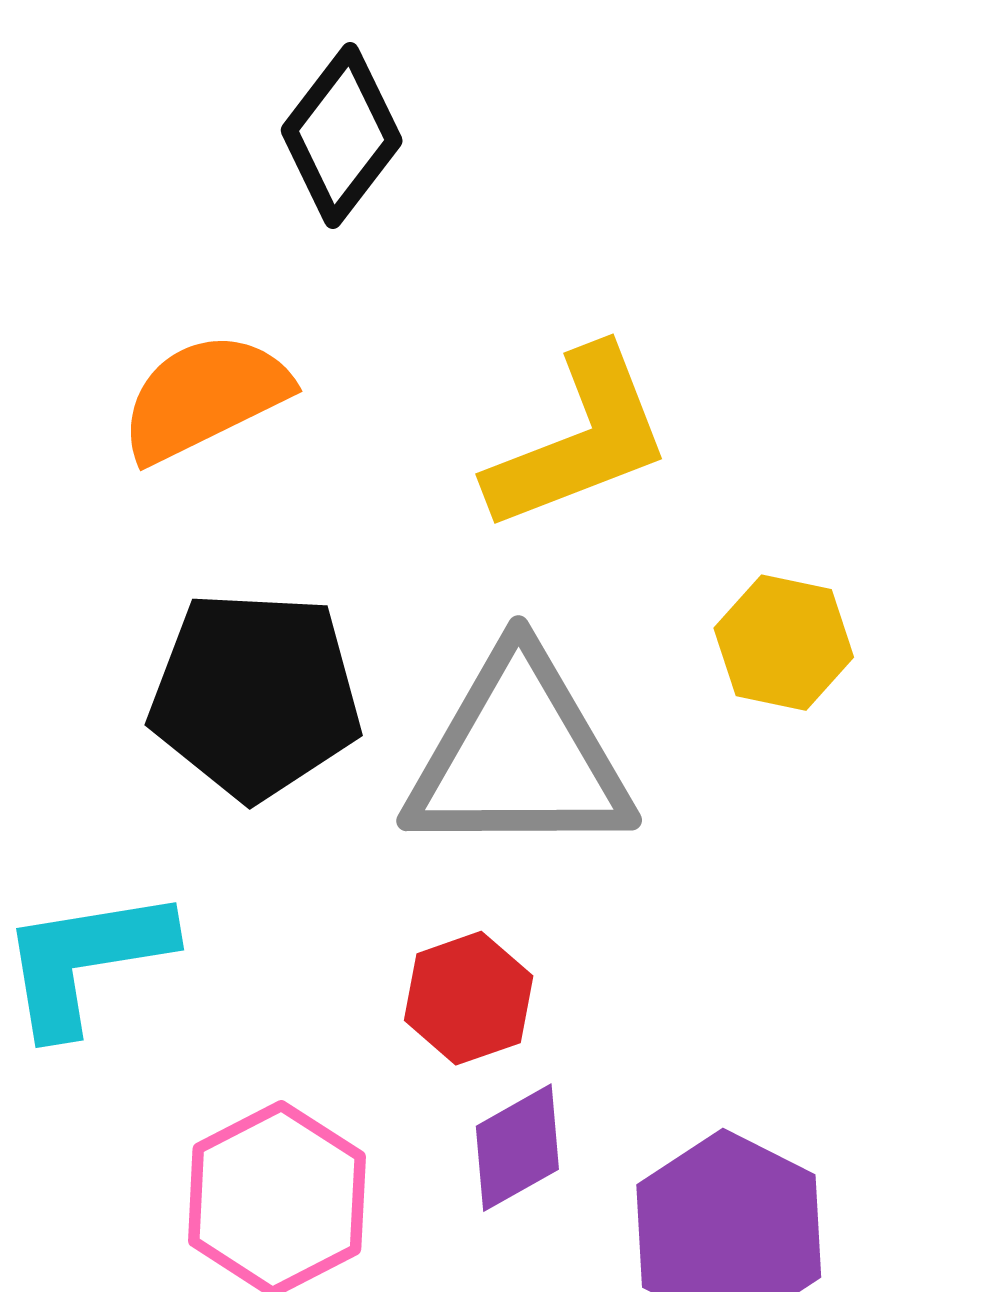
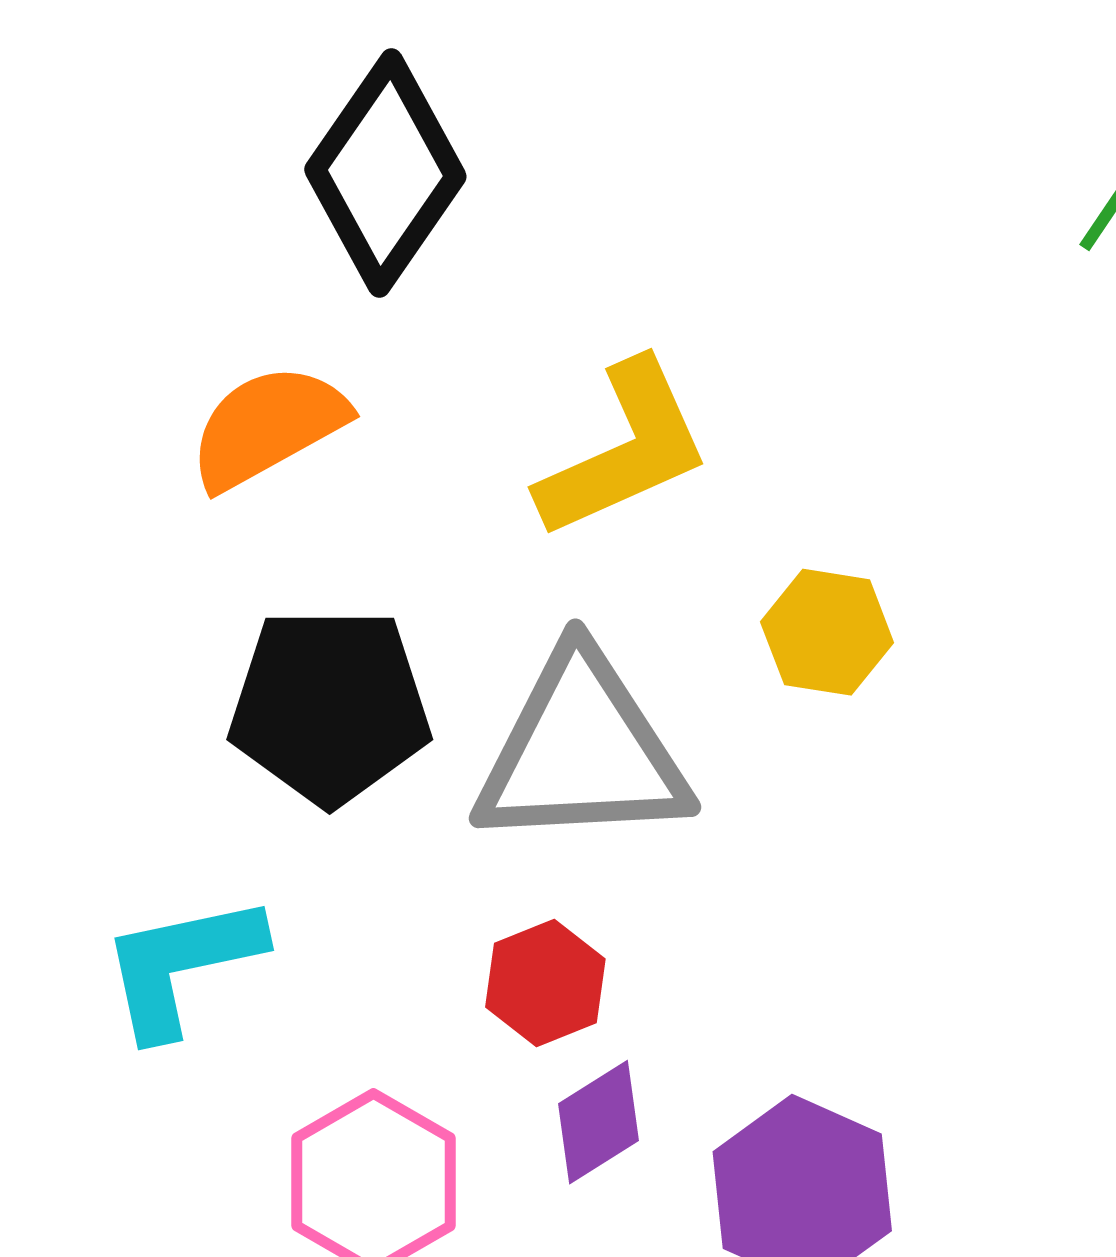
black diamond: (342, 135) -> (385, 173), size x1.4

